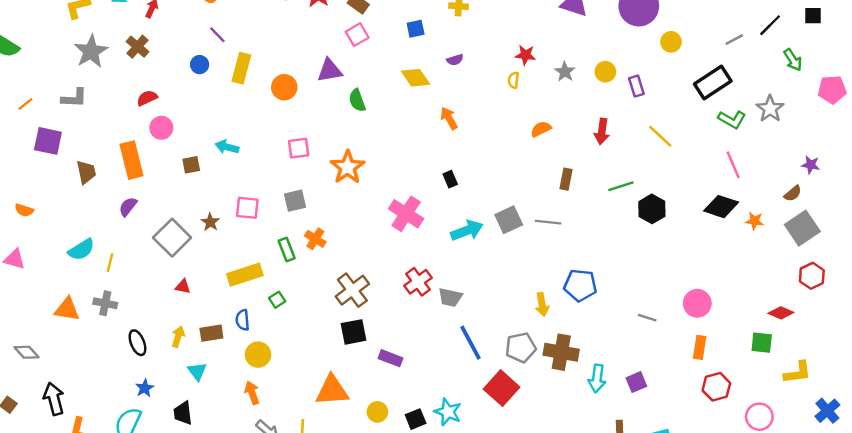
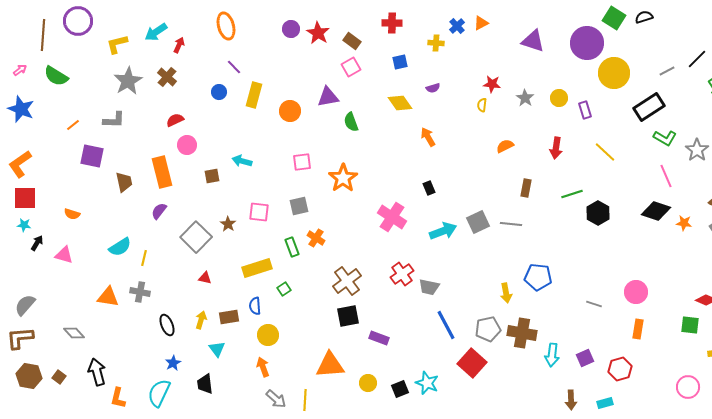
yellow circle: (671, 42) -> (614, 73), size x1.8
gray star: (770, 109) -> (697, 150), moved
red hexagon: (716, 387) -> (620, 369), moved

